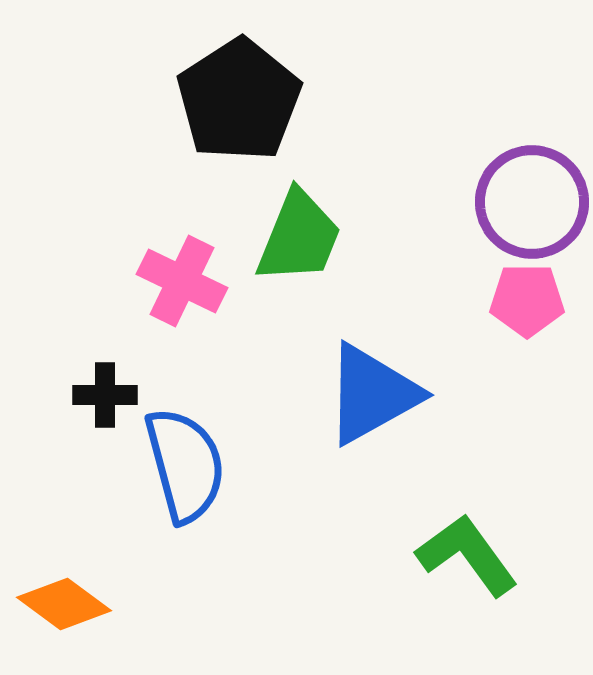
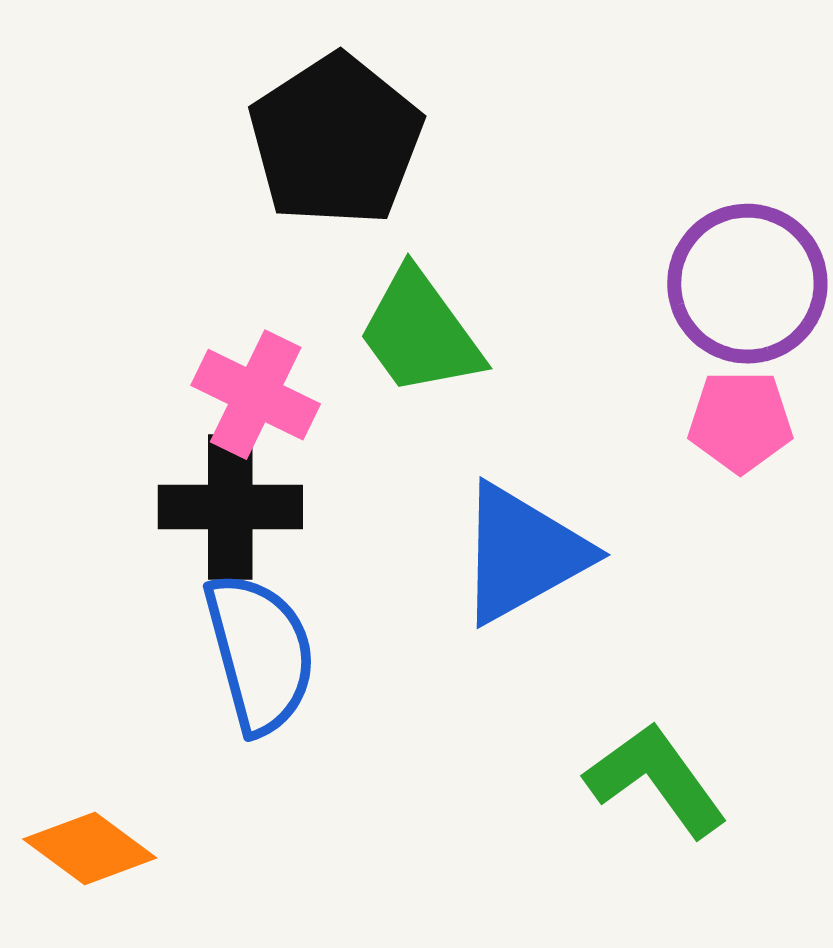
green trapezoid: (299, 237) -> (420, 333), turned 122
black cross: (105, 395) -> (230, 507), moved, size x1.6

